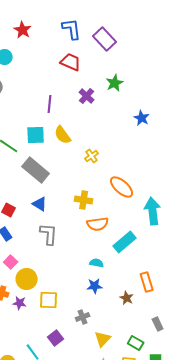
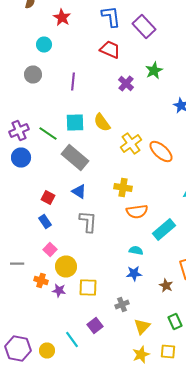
purple line: (50, 104) -> (73, 82), moved
yellow cross: (92, 156) -> (131, 144), size x1.5
orange ellipse: (122, 187) -> (161, 152), moved
green rectangle: (136, 343) -> (175, 322), moved, turned 35

